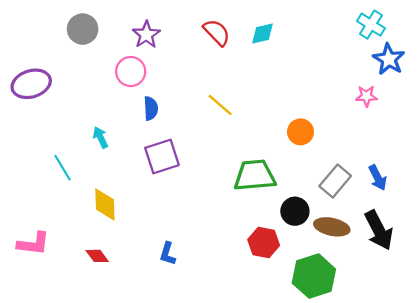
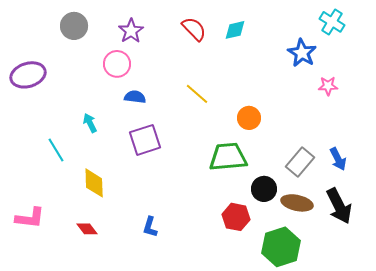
blue star: (389, 59) -> (302, 53), moved
blue semicircle: (151, 108) -> (135, 97), turned -80
orange circle: (301, 132) -> (249, 118), moved

